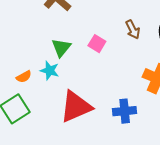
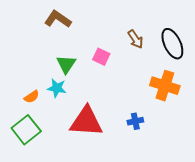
red triangle: (76, 107) -> (86, 121), turned 33
blue cross: (125, 111) -> (135, 121), size x0.7

